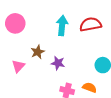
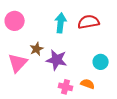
purple star: (58, 63) -> (57, 60), size x1.5
pink triangle: (18, 66) -> (18, 63), size x1.5

